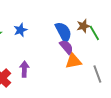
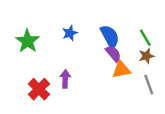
brown star: (83, 26) -> (146, 56), moved
blue star: (20, 30) -> (70, 33), moved

